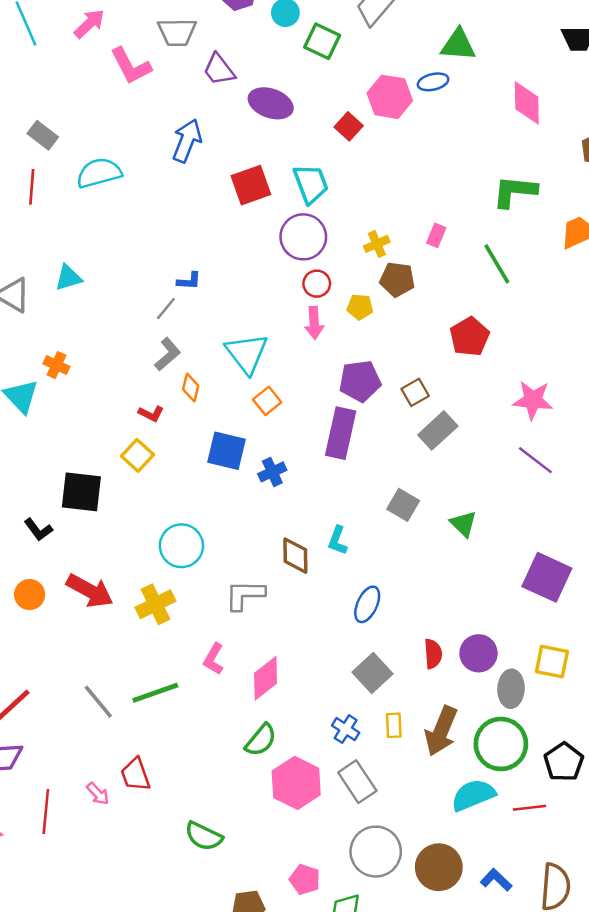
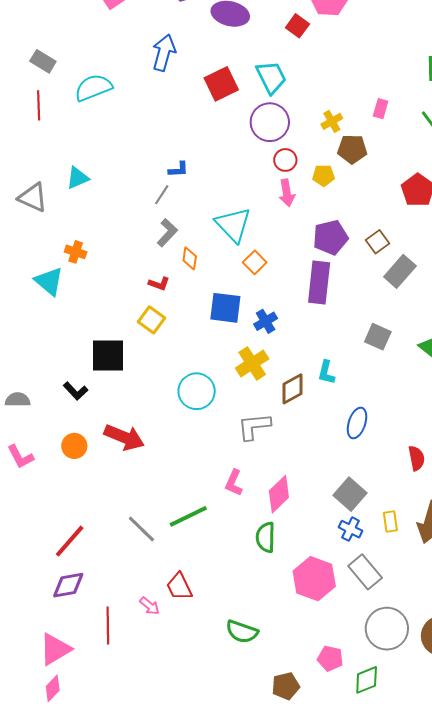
brown diamond: (295, 556) -> (293, 389), turned 68
yellow cross: (155, 604) -> (252, 363), moved
gray square: (373, 673) -> (350, 494), moved
green semicircle: (261, 740) -> (266, 537), moved, turned 148

